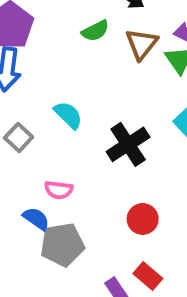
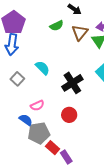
pink semicircle: (59, 190) -> (37, 106), turned -32
red circle: (143, 219) -> (69, 115), moved
red rectangle: (148, 276) -> (53, 148), moved

